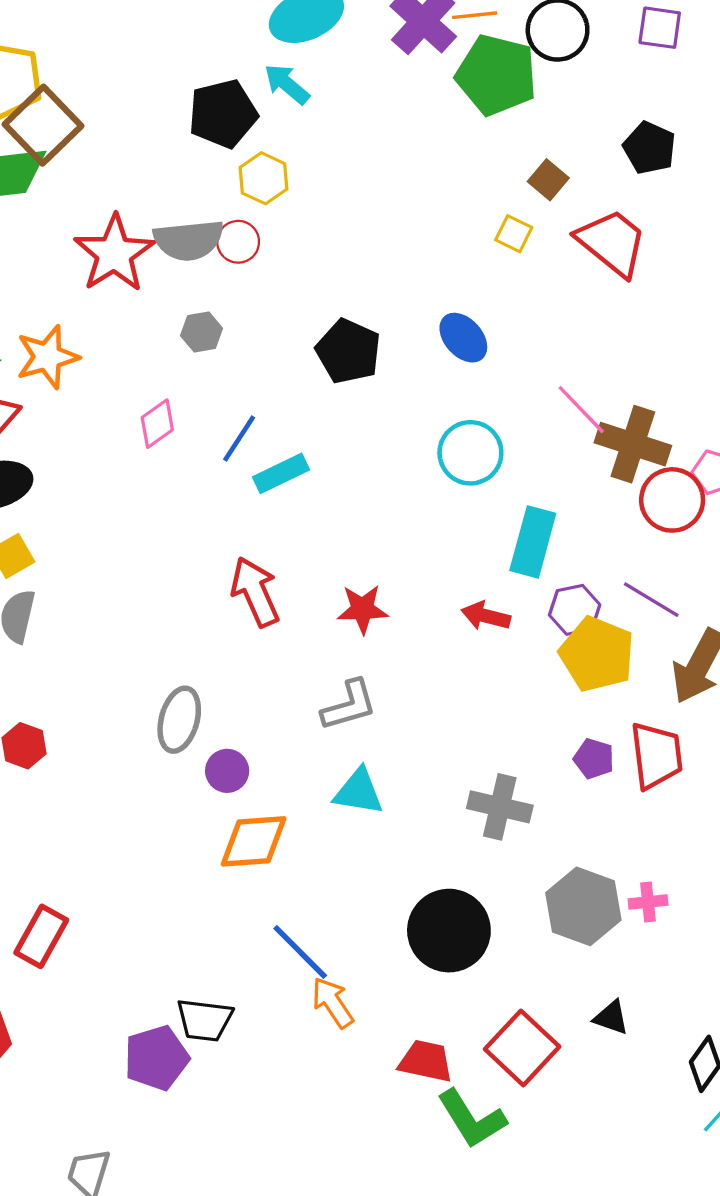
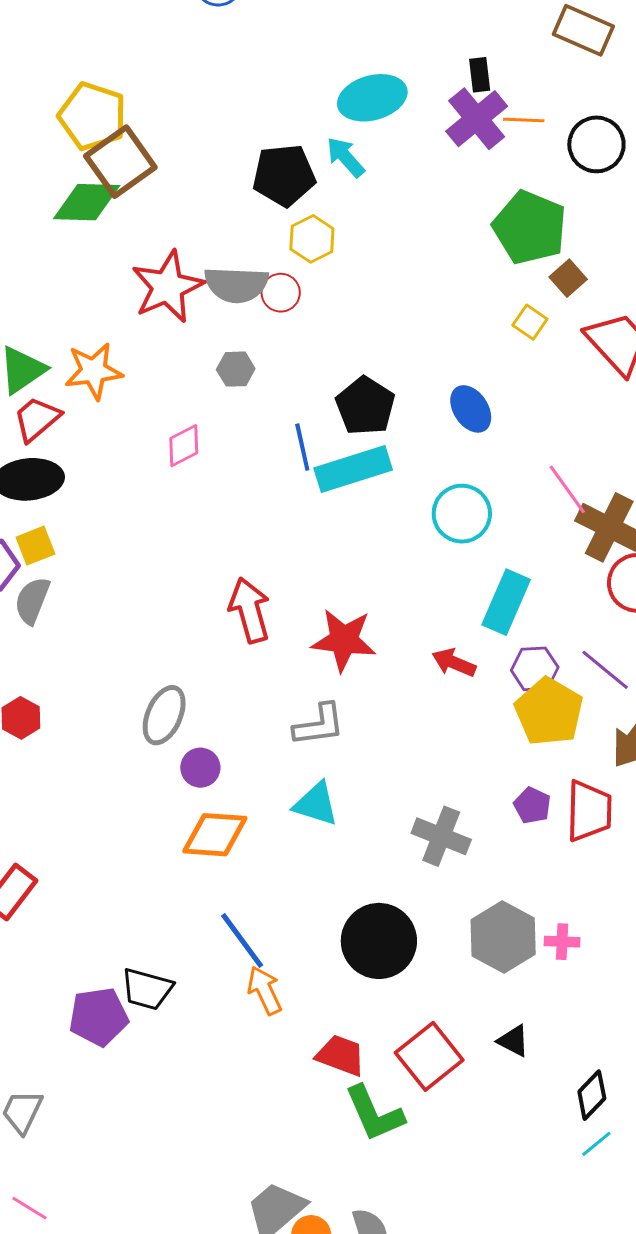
green pentagon: (496, 75) -> (530, 227), moved
blue line: (239, 438) -> (302, 447), moved, turned -54
cyan rectangle: (281, 473) -> (353, 469), moved, size x1.5
red star: (362, 609) -> (344, 640), size x1.4

